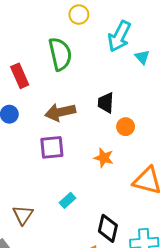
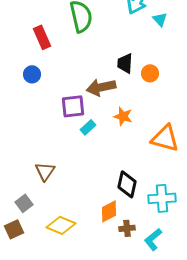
brown arrow: (60, 112) -> (101, 87), moved
orange circle: (126, 127) -> (150, 73), moved
cyan rectangle: (67, 200) -> (88, 127), moved

